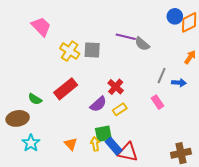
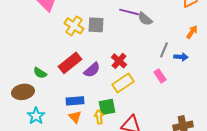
purple semicircle: (98, 104) -> (92, 70), moved
yellow rectangle: (120, 109) -> (123, 83), size x1.5
blue rectangle: (114, 146) -> (75, 101), moved, turned -54

